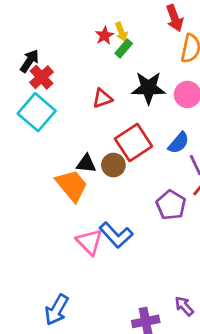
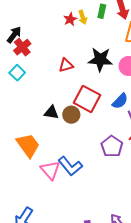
green rectangle: (124, 48) -> (102, 11), moved, turned -32
cyan square: (37, 112) -> (17, 73), size x0.6
red square: (133, 142) -> (87, 99), turned -32
orange trapezoid: (72, 185) -> (28, 145), moved

